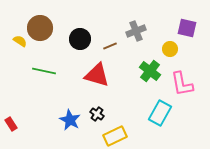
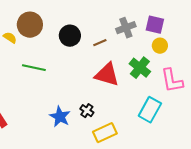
purple square: (187, 28) -> (155, 25), moved
red triangle: (97, 75) -> (107, 75), moved

